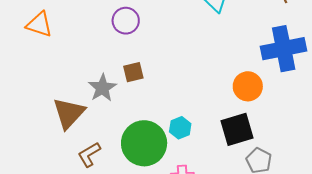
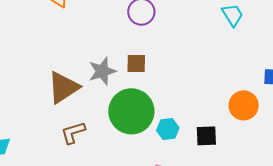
black square: (237, 129) -> (206, 136), moved, size x0.7
green circle: (144, 143) -> (131, 111), moved

